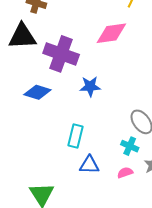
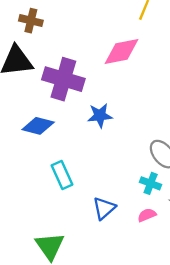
cyan rectangle: (76, 136) -> (62, 175), moved, turned -35
blue triangle: (89, 165) -> (104, 208), turned -40

